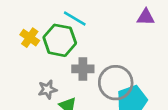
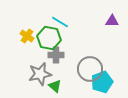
gray cross: (83, 69) -> (56, 55), moved
gray star: (47, 89) -> (40, 74), size x1.6

